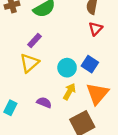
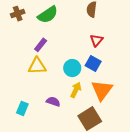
red triangle: (95, 29) -> (96, 40), moved
yellow triangle: (29, 63) -> (37, 66), turned 42

